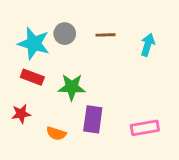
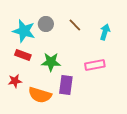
brown line: (105, 35) -> (75, 25), turned 48
pink rectangle: (145, 128) -> (95, 65), moved
orange semicircle: (56, 133) -> (40, 95), size x1.6

